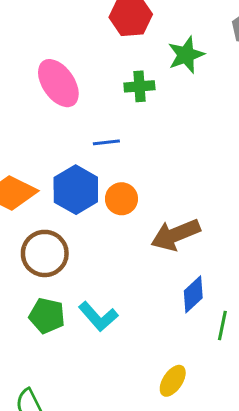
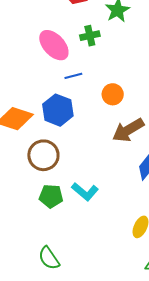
pink ellipse: (58, 83) -> (54, 45), moved
orange circle: (121, 199) -> (113, 94), moved

